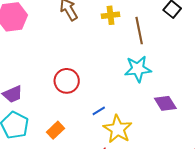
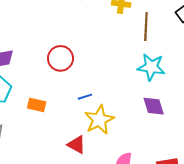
cyan star: (138, 69) -> (151, 67), moved
orange rectangle: (55, 130) -> (37, 105), turned 42

